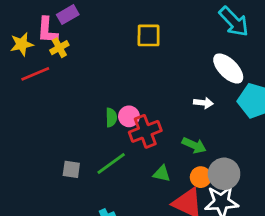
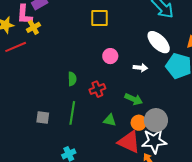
pink circle: (129, 116) -> (110, 56), moved
red cross: (145, 131) -> (97, 89), size x0.7
green line: (111, 164) -> (72, 113), turned -45

